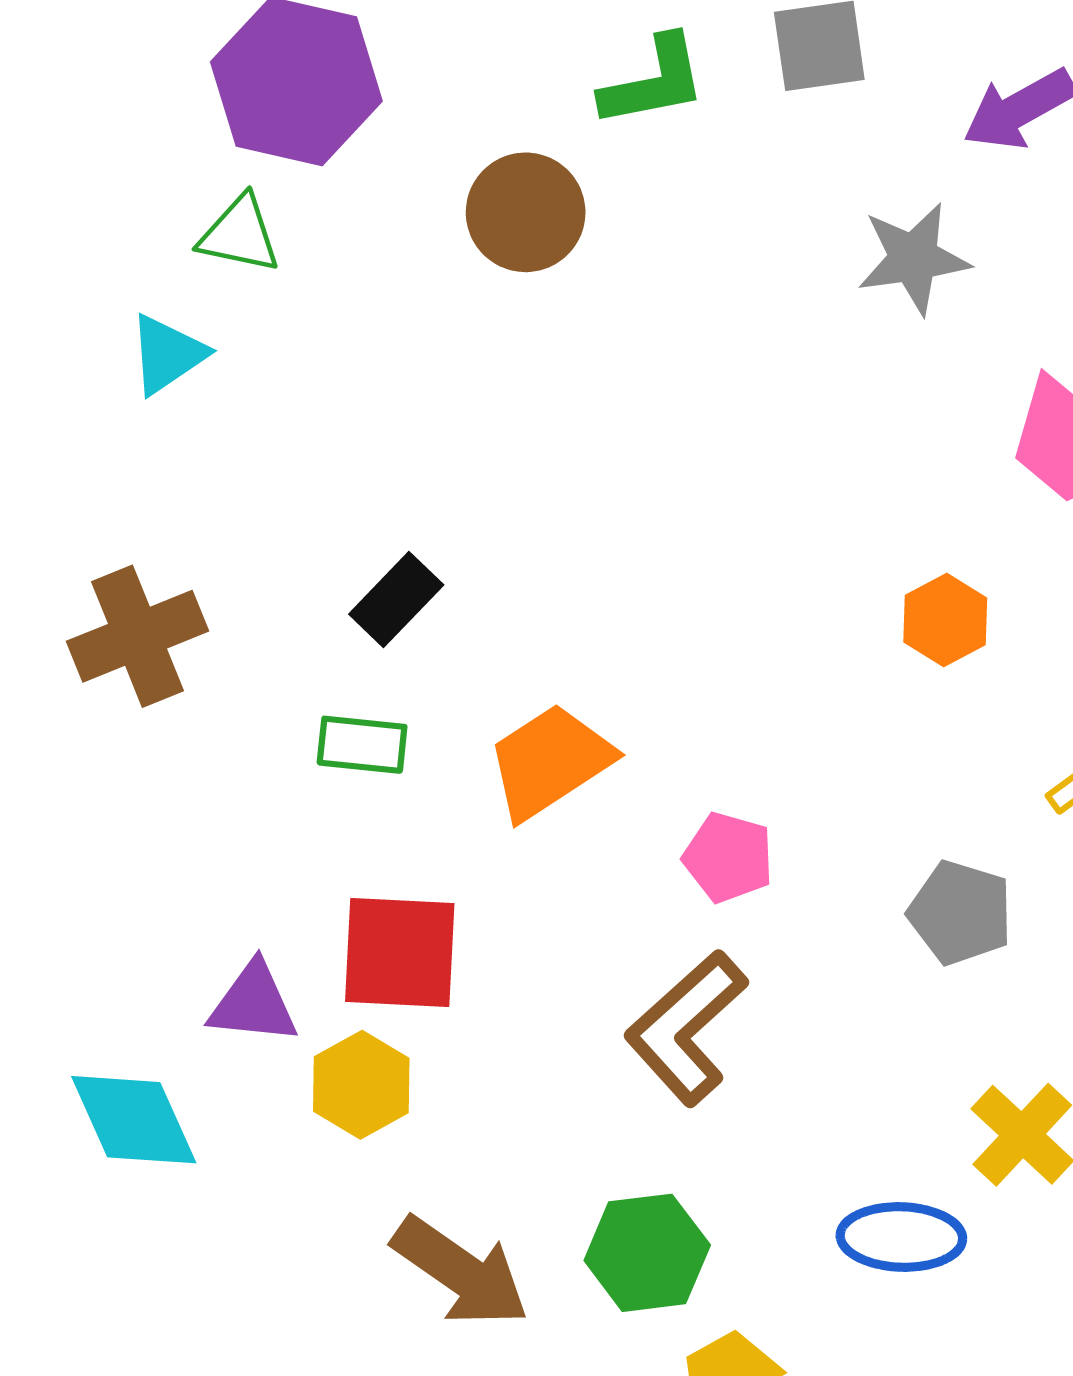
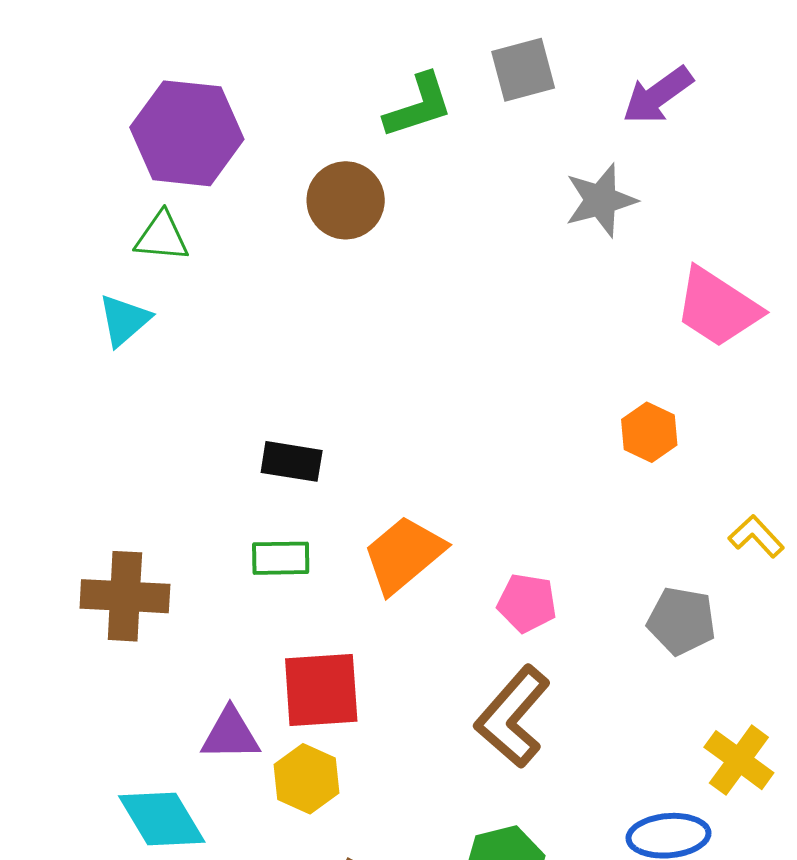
black rectangle: (396, 599) -> (292, 461), turned 62
brown cross: (137, 636) -> (125, 596), moved, turned 32

